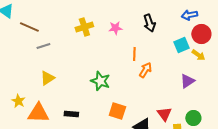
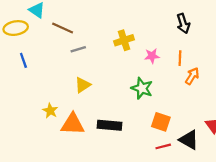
black arrow: (149, 23) -> (183, 24), moved
yellow cross: (84, 27) -> (124, 40), moved
pink star: (115, 28) -> (152, 56), moved
black rectangle: (71, 114) -> (110, 125), size x1.5

